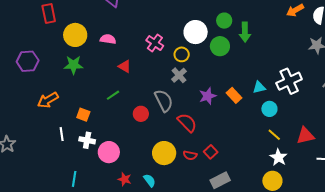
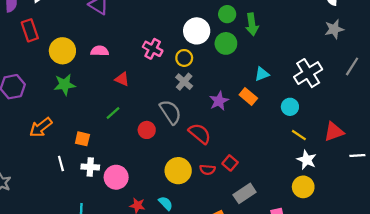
cyan triangle: (259, 87) -> (262, 74), moved

